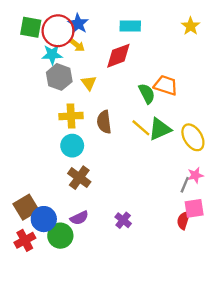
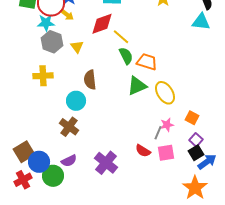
orange trapezoid: (166, 85) -> (147, 62), moved
yellow cross: (71, 116) -> (43, 76), moved
yellow line: (141, 128) -> (121, 37), moved
cyan circle: (72, 146) -> (76, 101), moved
purple cross: (123, 220) -> (106, 163), size x1.6
red semicircle: (183, 220) -> (143, 151), moved, turned -77

